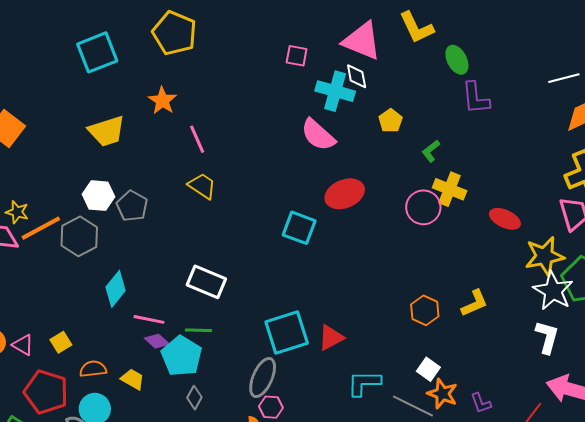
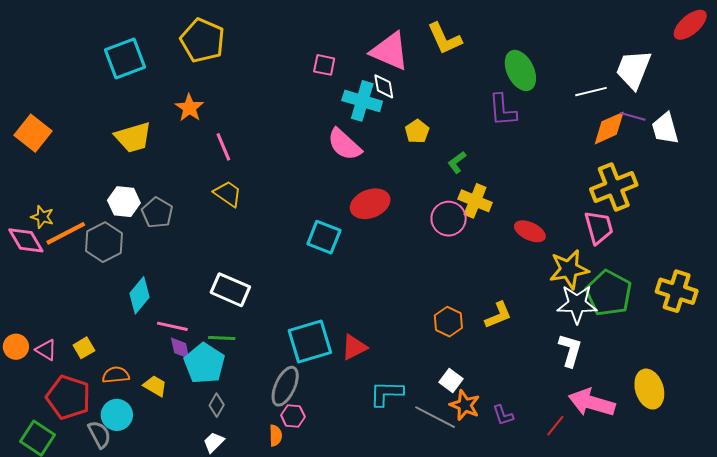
green ellipse: (457, 60) -> (520, 70), moved, size x1.4
white star: (553, 291) -> (577, 304), turned -30
purple diamond: (157, 341) -> (180, 348), turned 35

